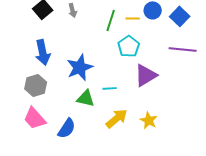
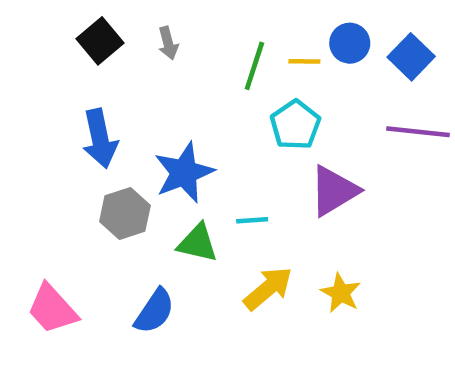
gray hexagon: (36, 85) -> (125, 214), moved
pink trapezoid: (35, 118) -> (52, 309), moved

